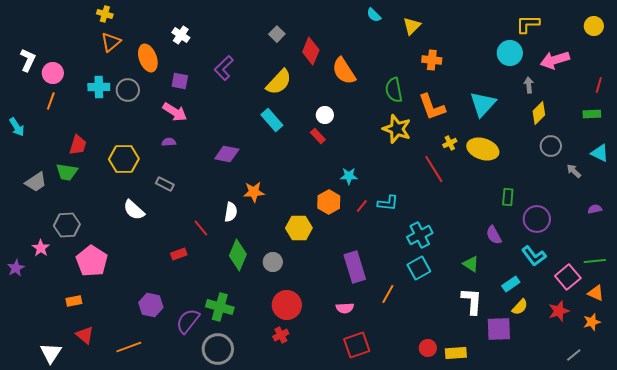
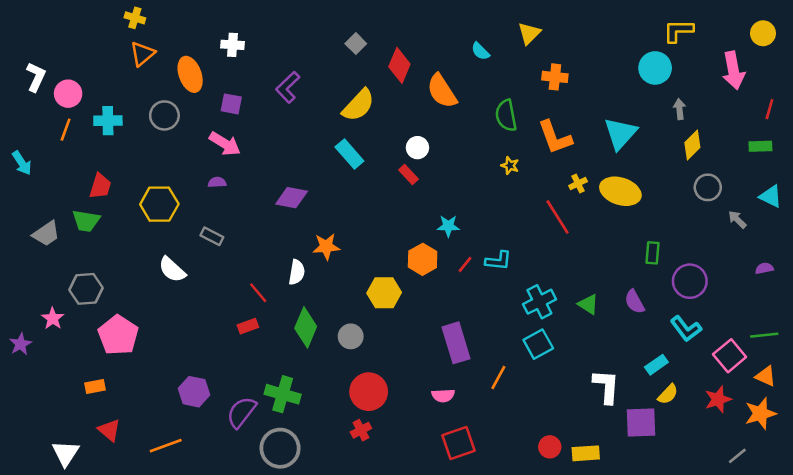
cyan semicircle: (374, 15) -> (480, 51), moved
white cross: (181, 35) -> (232, 45), turned -30
pink arrow: (555, 60) -> (733, 71), moved, turned -84
cyan cross: (99, 87) -> (108, 121), moved
yellow star: (397, 129) -> (510, 166), size x0.5
red rectangle: (179, 254) -> (248, 326), moved
green triangle: (471, 264) -> (588, 304), moved
orange star: (592, 322) -> (760, 413), size x1.4

